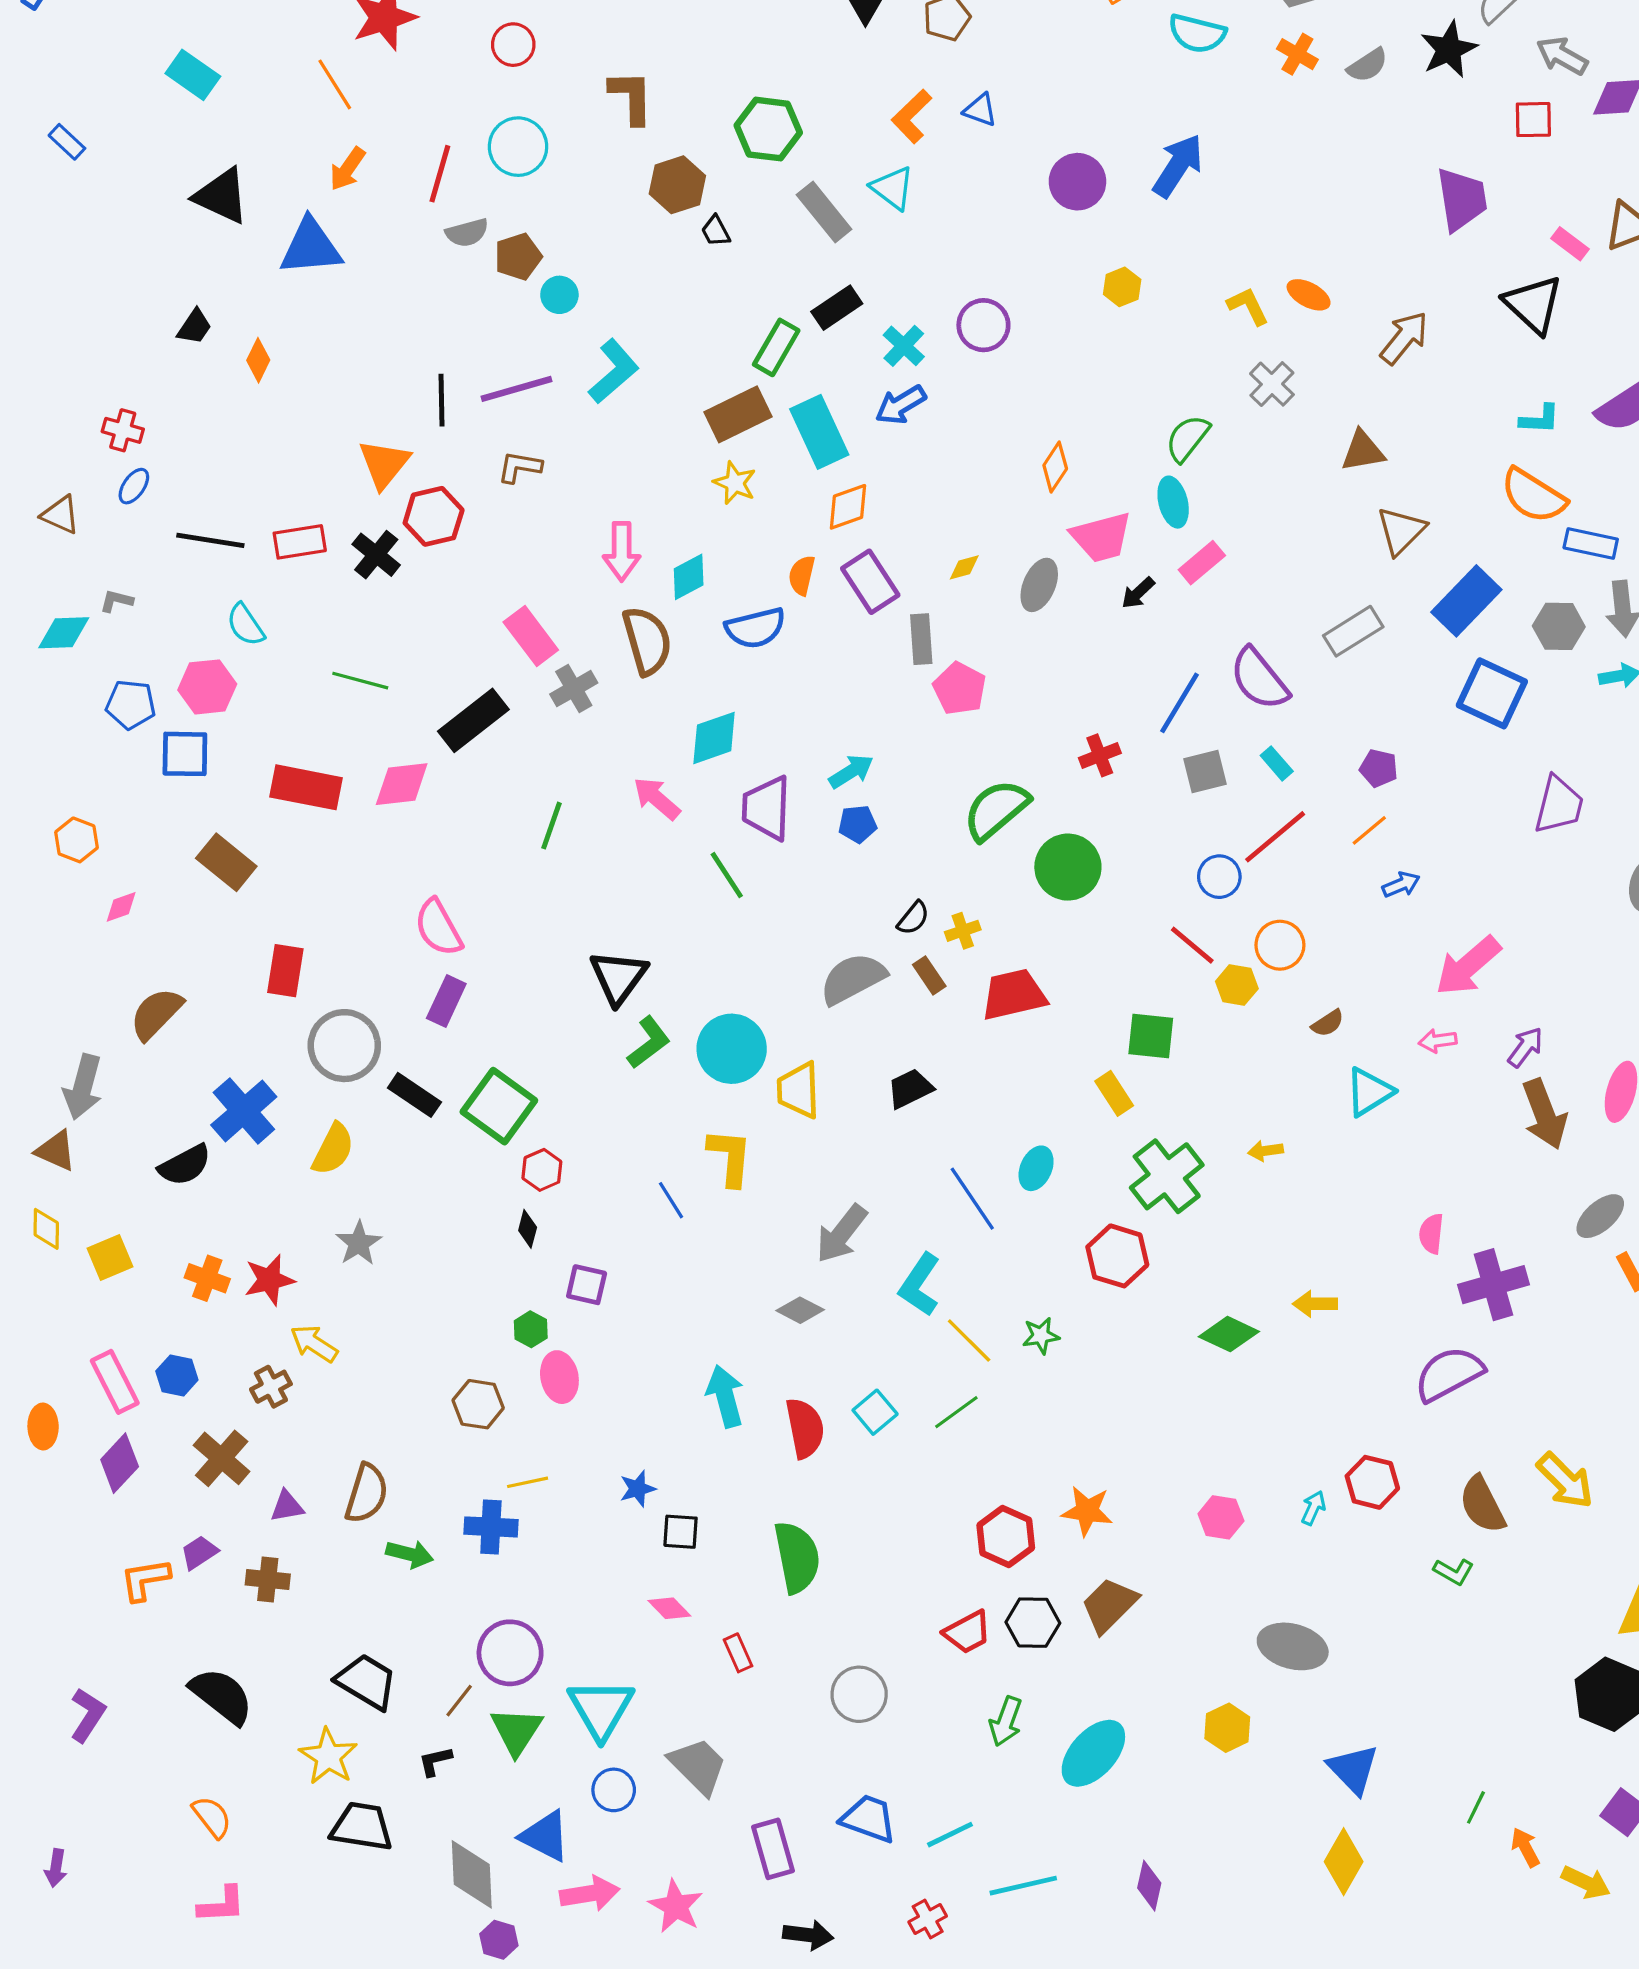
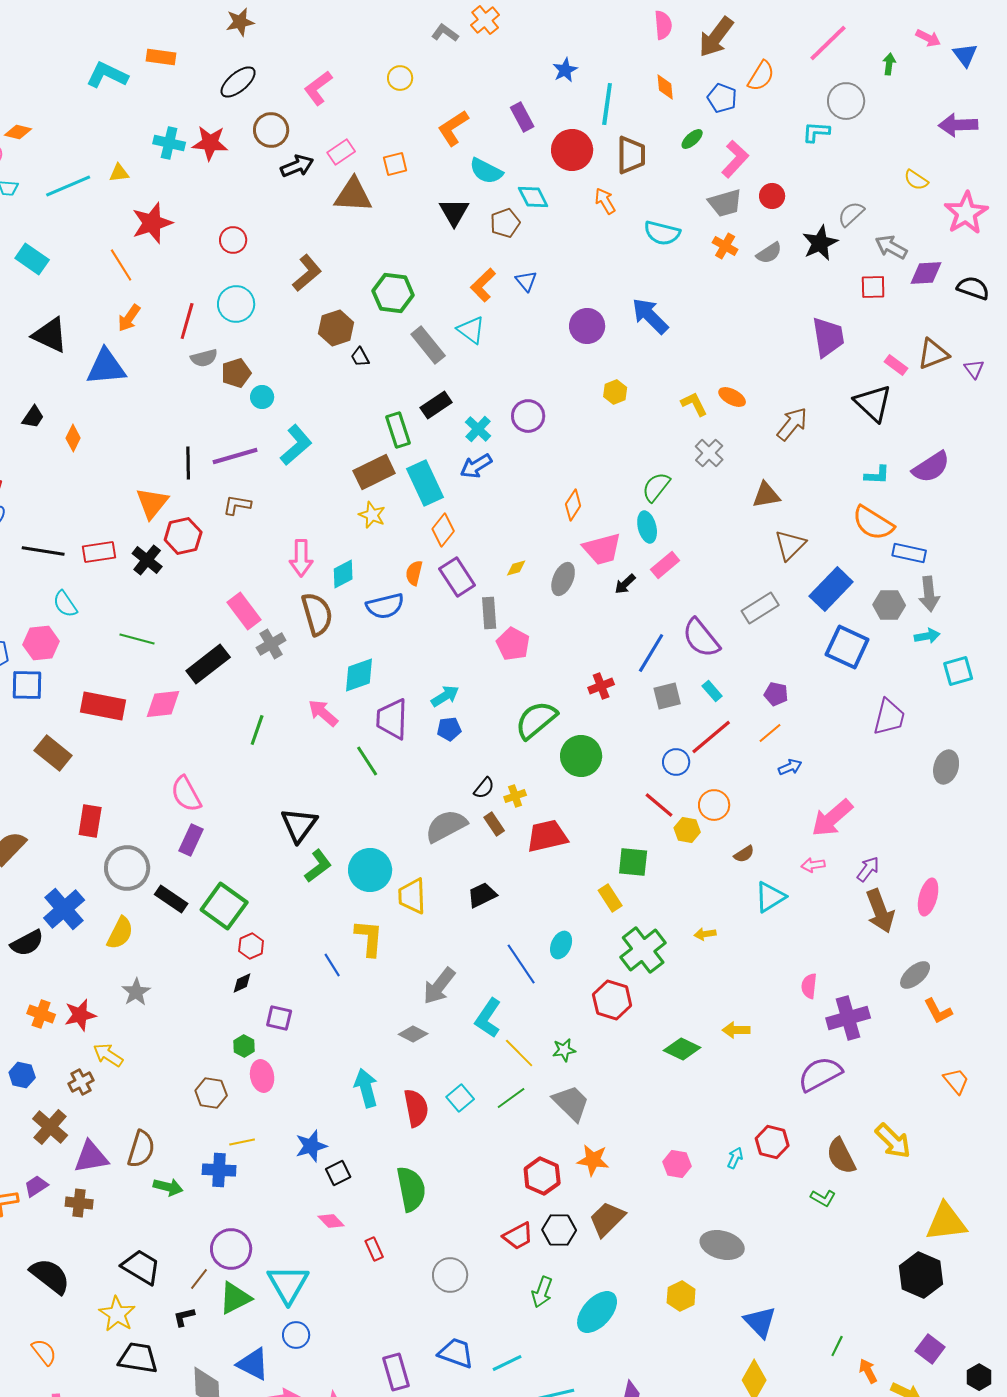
brown L-shape: (631, 97) -> (307, 273), turned 51
blue triangle: (980, 110) -> (526, 281), turned 30
blue arrow: (1178, 166) -> (650, 316), turned -78
green rectangle: (776, 347) -> (398, 430), turned -48
orange diamond: (848, 507) -> (443, 530), turned -32
black diamond: (528, 1229) -> (242, 983), turned 50
blue star: (638, 1489) -> (311, 1146), size x1.4
purple triangle: (287, 1506) -> (91, 1157), size x1.6
black square: (681, 1532) -> (338, 1173), turned -30
green triangle: (516, 1731) -> (235, 1298), turned 30
gray trapezoid: (698, 1766) -> (571, 1103), moved

